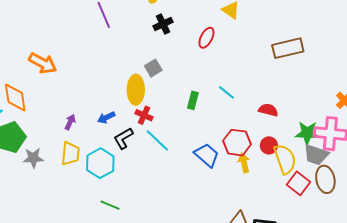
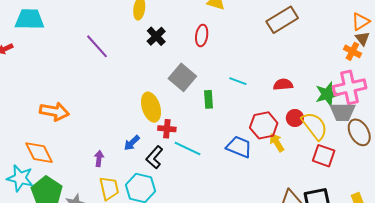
gray square: (153, 68) -> (182, 77), moved, size x1.5
red square: (298, 183) -> (324, 156), moved

